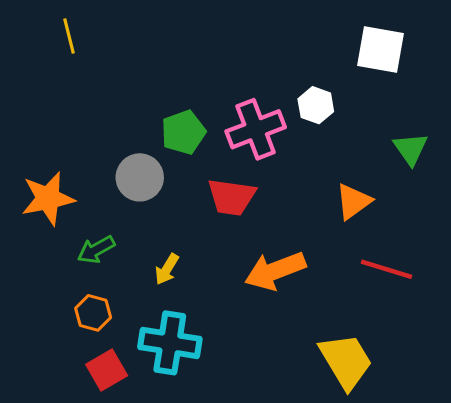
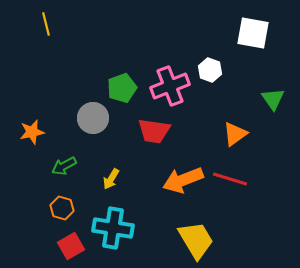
orange star: (48, 198) -> (32, 132), size x0.7
red line: (387, 269) -> (230, 179), moved
yellow trapezoid: (346, 361) -> (196, 240), moved

